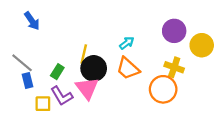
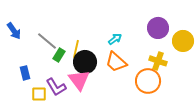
blue arrow: (32, 21) -> (14, 31), moved
gray line: (22, 63) -> (47, 41), moved
green rectangle: (57, 72) -> (59, 55), moved

